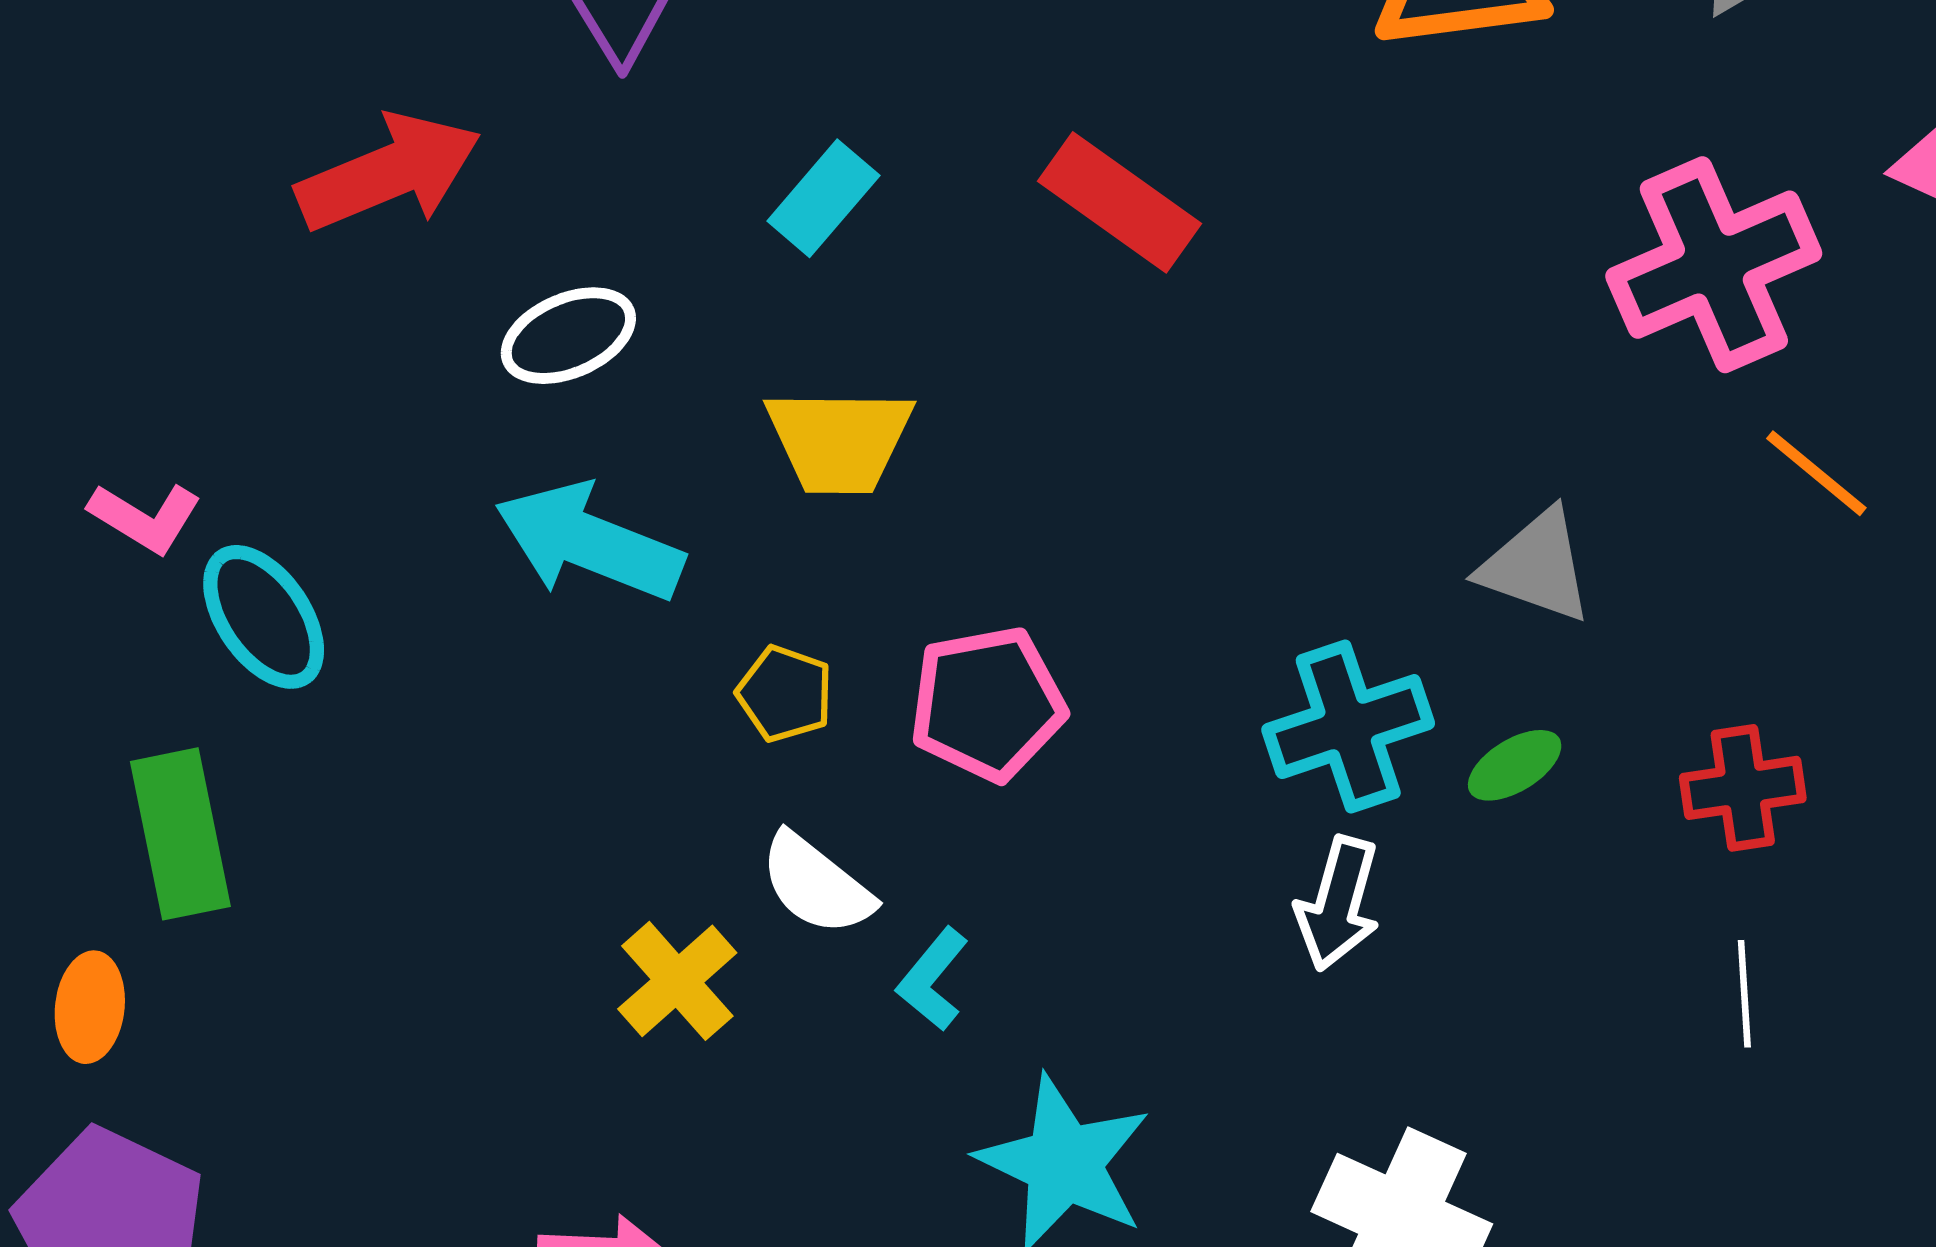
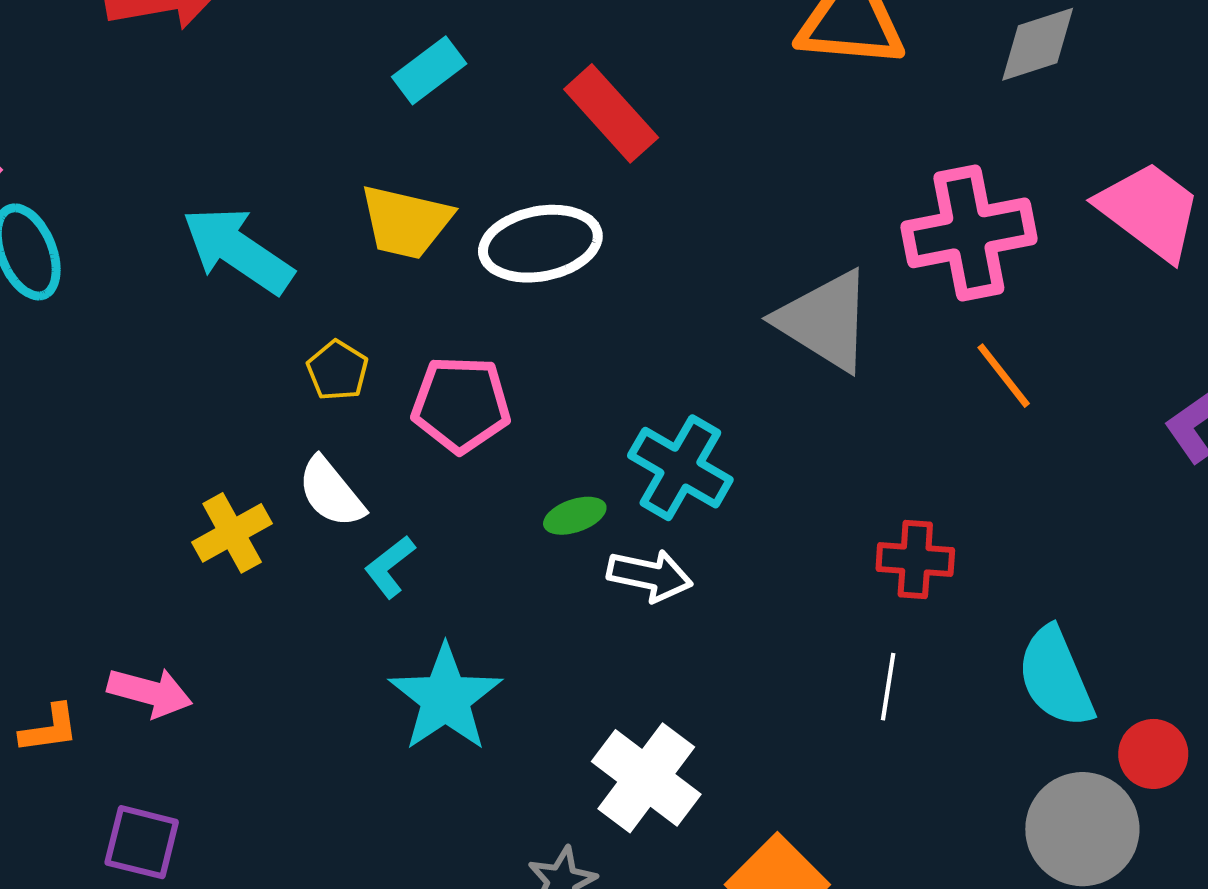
white ellipse: (568, 336) -> (540, 244), moved, size x1.4
gray triangle: (1536, 566) -> (825, 321), moved, size x1.4
cyan cross: (1348, 727) -> (680, 468), turned 36
green ellipse: (1515, 765) -> (575, 516), moved
white arrow: (1338, 904) -> (650, 575), turned -106

